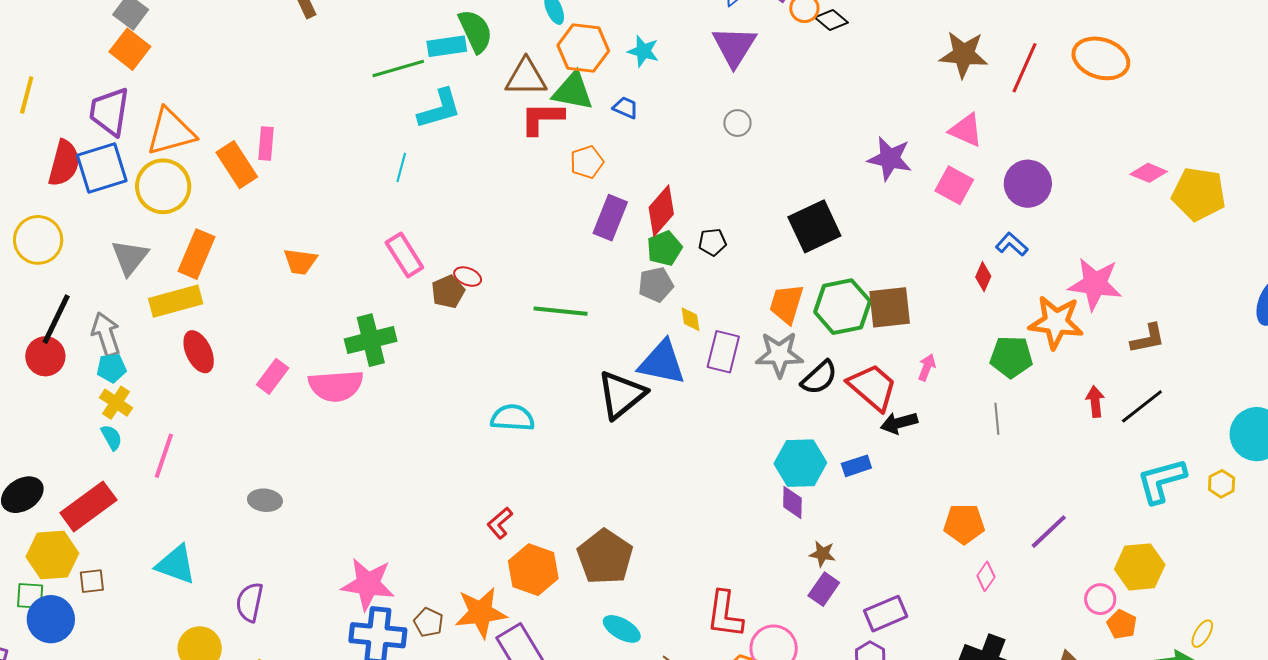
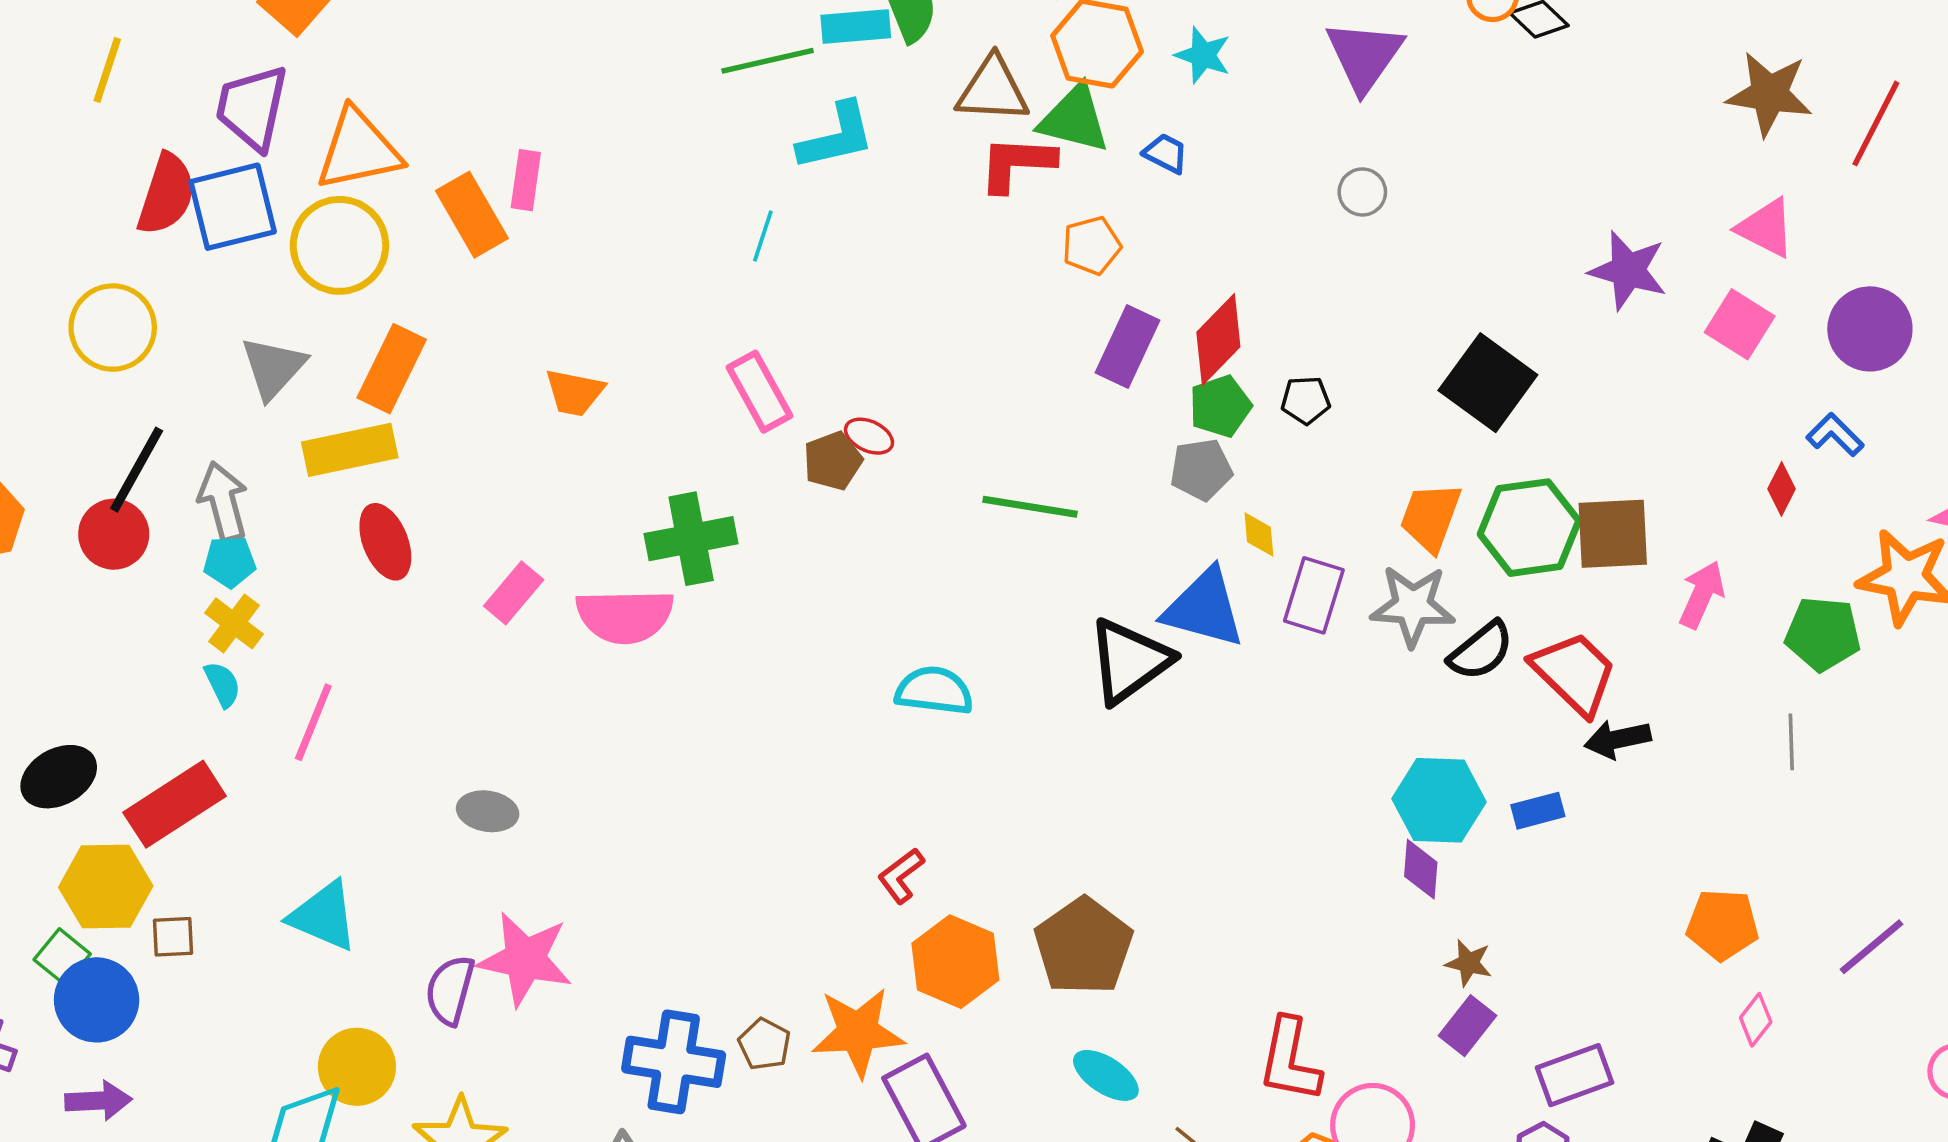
black square: (814, 226) -> (1488, 383), turned -32
pink arrow: (927, 367) -> (1702, 595), moved, size x1.4
pink star: (368, 584) -> (525, 959), moved
green square: (30, 596) -> (62, 957), turned 32

